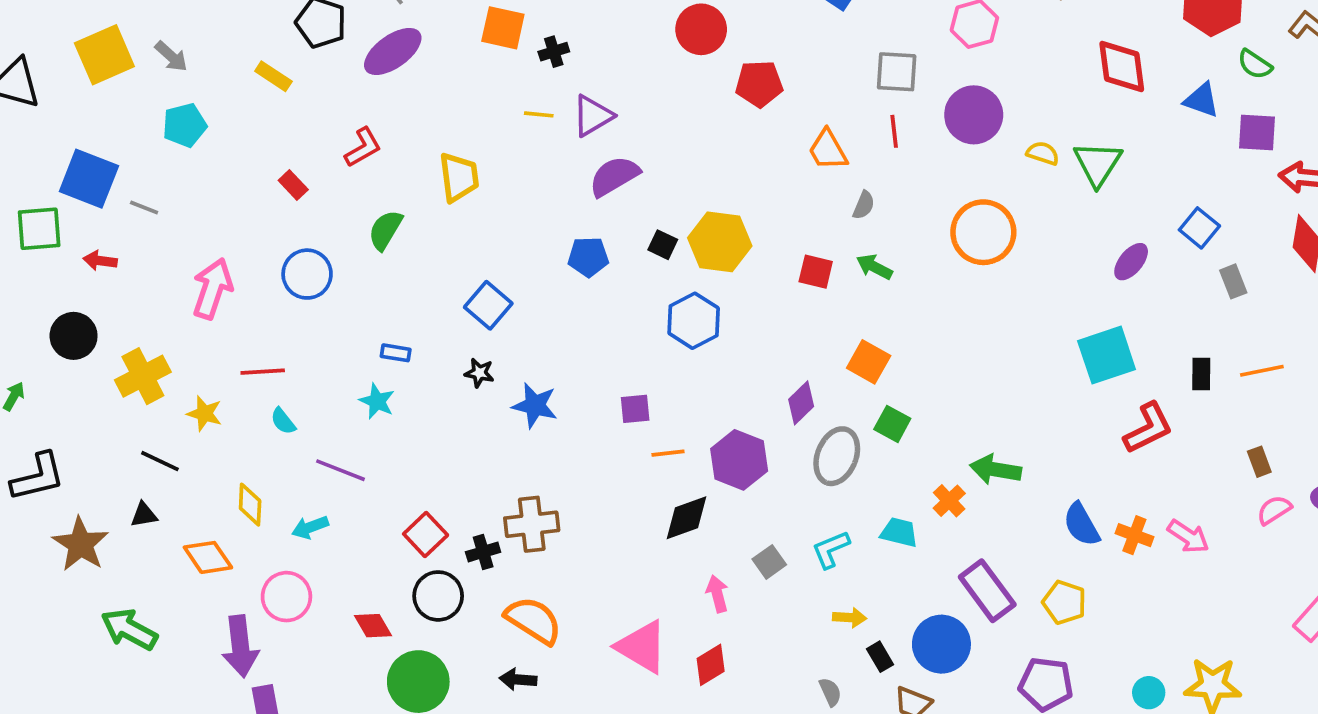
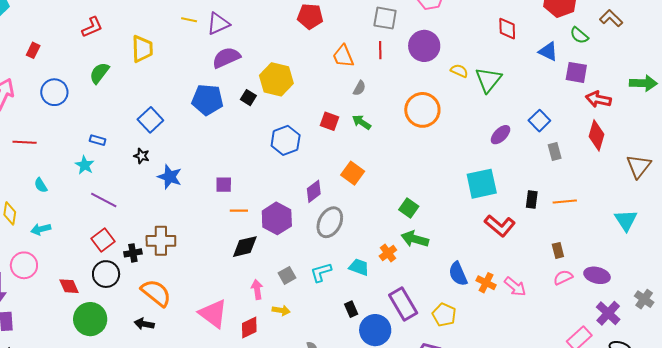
red diamond: (1122, 67) -> (507, 29), size x0.7
red rectangle: (293, 185) -> (33, 50), moved, turned 63
yellow hexagon: (720, 242) -> (276, 79), moved
blue pentagon: (588, 257) -> (207, 100), size x1.4
blue hexagon: (694, 321) -> (286, 140), moved
cyan semicircle: (283, 421) -> (41, 185), moved
green square: (892, 424) -> (409, 208), moved
red L-shape: (1148, 428) -> (500, 226), turned 60
purple line: (341, 470) -> (104, 200), moved
yellow arrow: (850, 618) -> (281, 310), moved
black rectangle: (880, 657) -> (351, 309), moved

